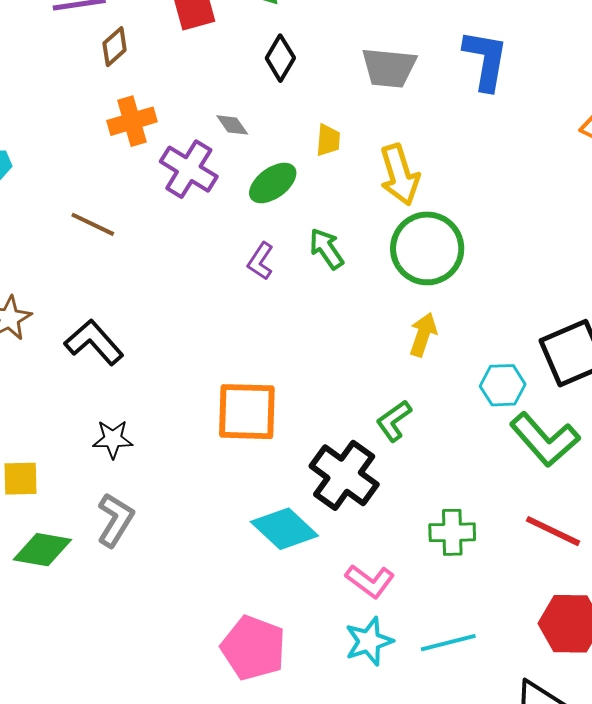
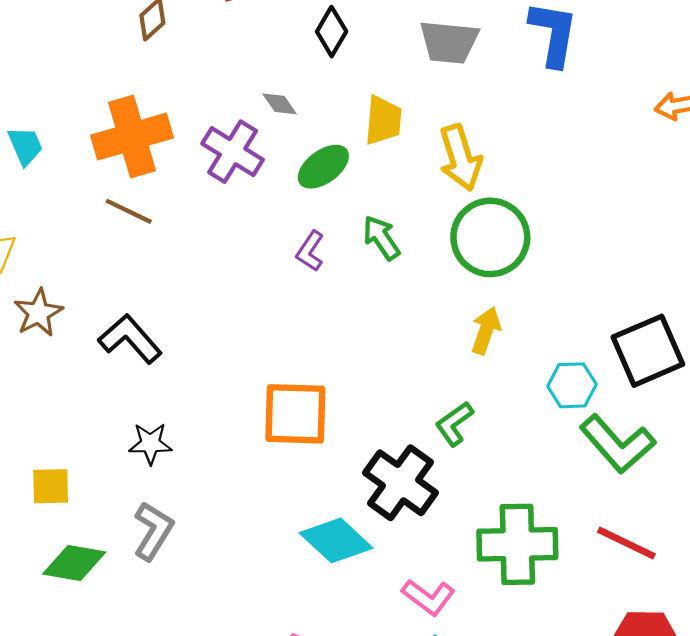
orange cross: (132, 121) -> (132, 137), moved, size x1.5
yellow trapezoid: (328, 140) -> (383, 120), size x1.4
green cross: (452, 532) -> (517, 544), size x1.6

